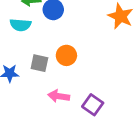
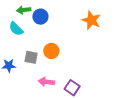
cyan semicircle: (20, 25) -> (16, 29), turned 42

